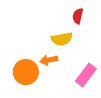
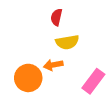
red semicircle: (78, 16) -> (56, 17), moved

